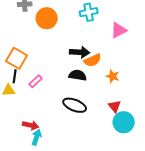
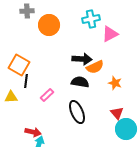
pink triangle: (119, 30) -> (110, 34), moved
black line: (15, 76) -> (26, 81), moved
pink rectangle: (36, 81) -> (47, 95), moved
black ellipse: (75, 105) -> (77, 112), turned 45

